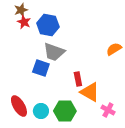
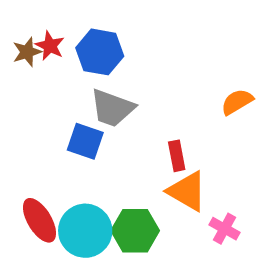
brown star: (21, 10) -> (27, 52), moved
red rectangle: (78, 79) -> (177, 156), moved
cyan circle: (41, 111) -> (85, 231), size x1.6

